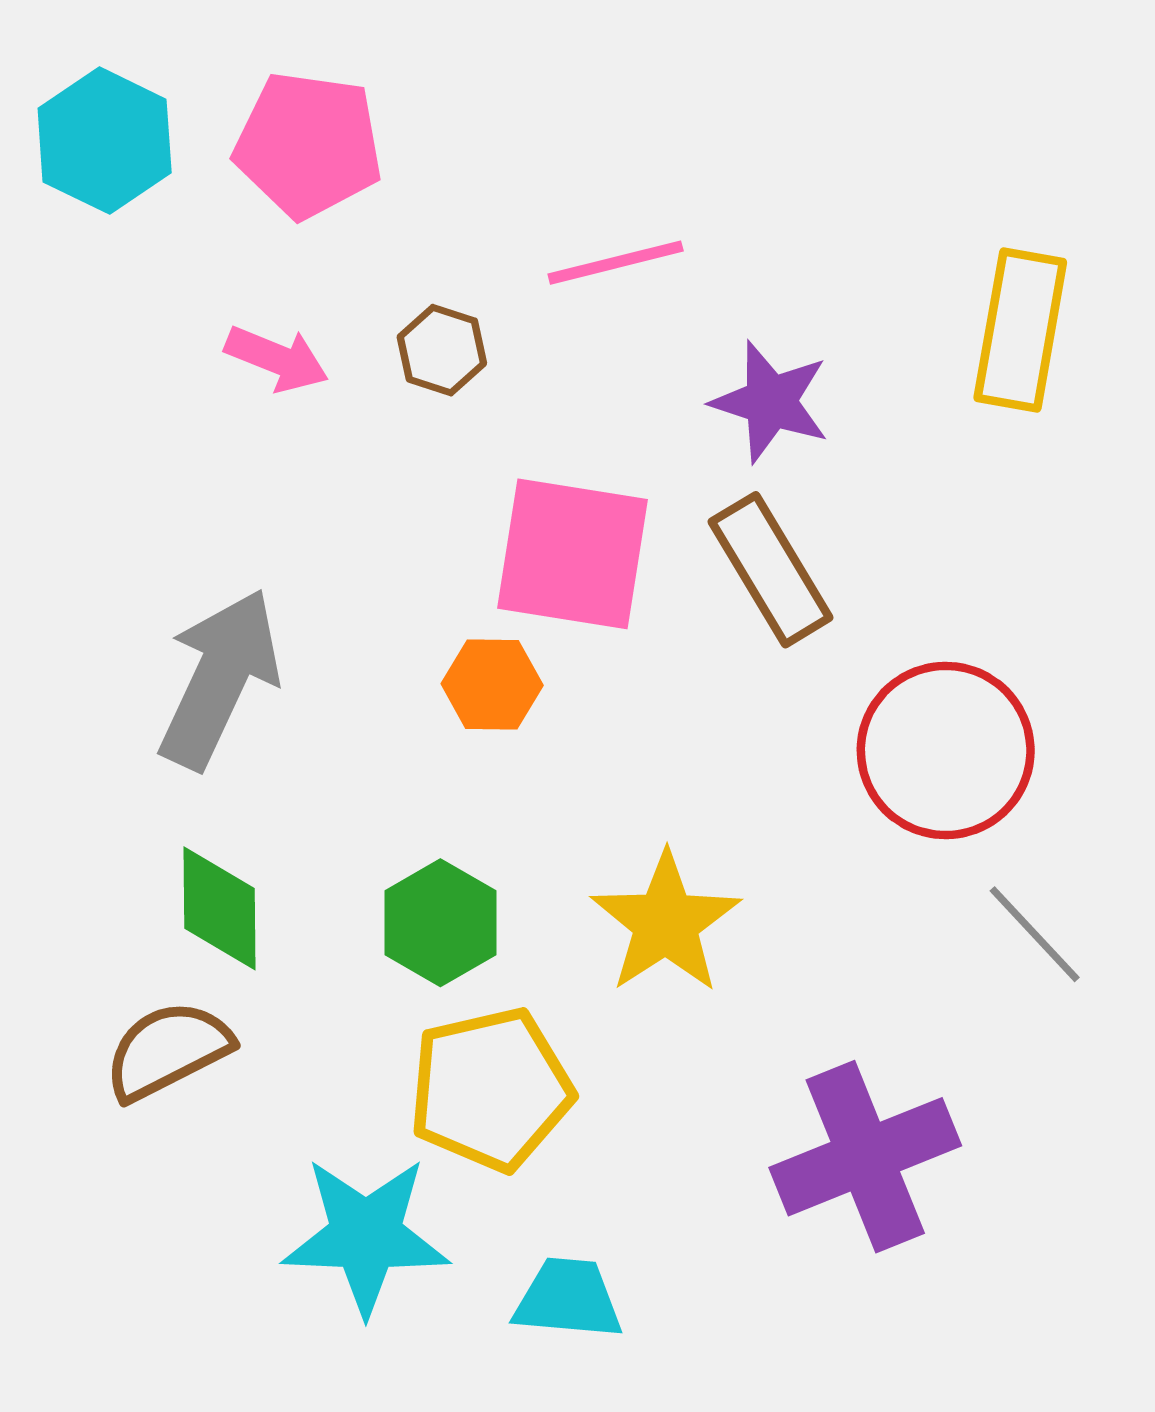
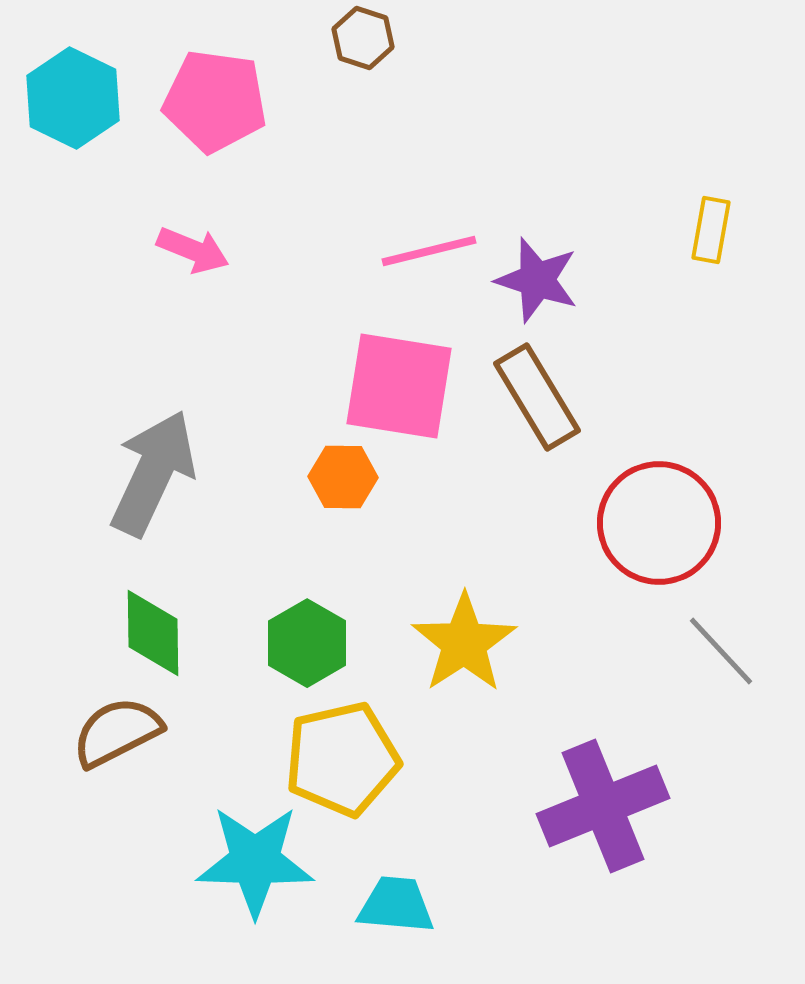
pink line: (616, 263) -> (429, 251), moved
yellow rectangle: (1020, 330) -> (711, 230), size x0.6
brown hexagon: (442, 350) -> (363, 38), moved

